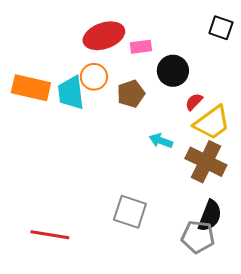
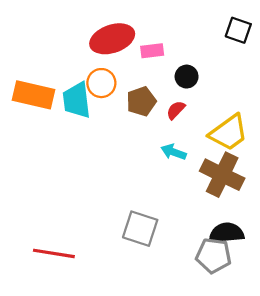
black circle: (173, 71) -> (187, 77), size x0.7
red semicircle: (194, 102) -> (176, 110), moved
black semicircle: (210, 216) -> (226, 233), turned -116

